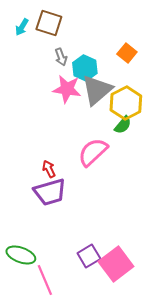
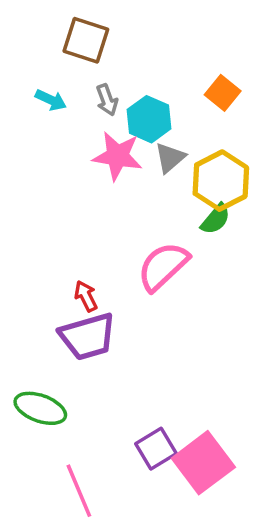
cyan arrow: (22, 27) -> (51, 100), moved, turned -96
gray triangle: (97, 90) -> (170, 158), size x0.6
green ellipse: (21, 255) -> (40, 408), moved

